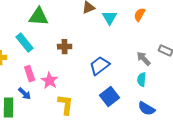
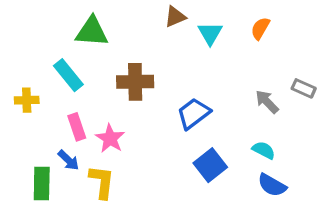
brown cross: (65, 47) -> (135, 82), size x1.5
cyan semicircle: (142, 80) -> (264, 150), moved, turned 112
yellow L-shape: (66, 105) -> (102, 182), moved

